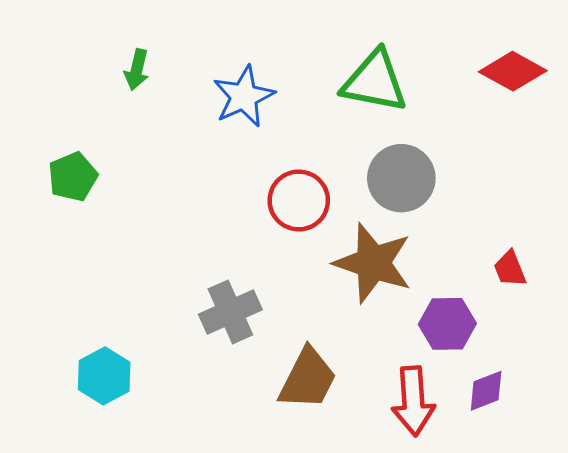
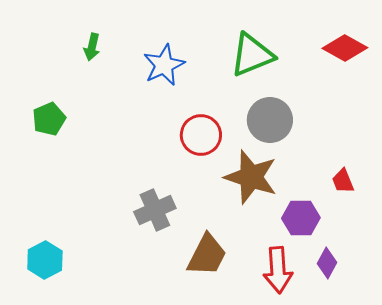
green triangle: (375, 82) -> (252, 55), turned -33
cyan hexagon: (104, 376) -> (45, 260), moved
purple diamond: (486, 391) -> (327, 263), turned -40

